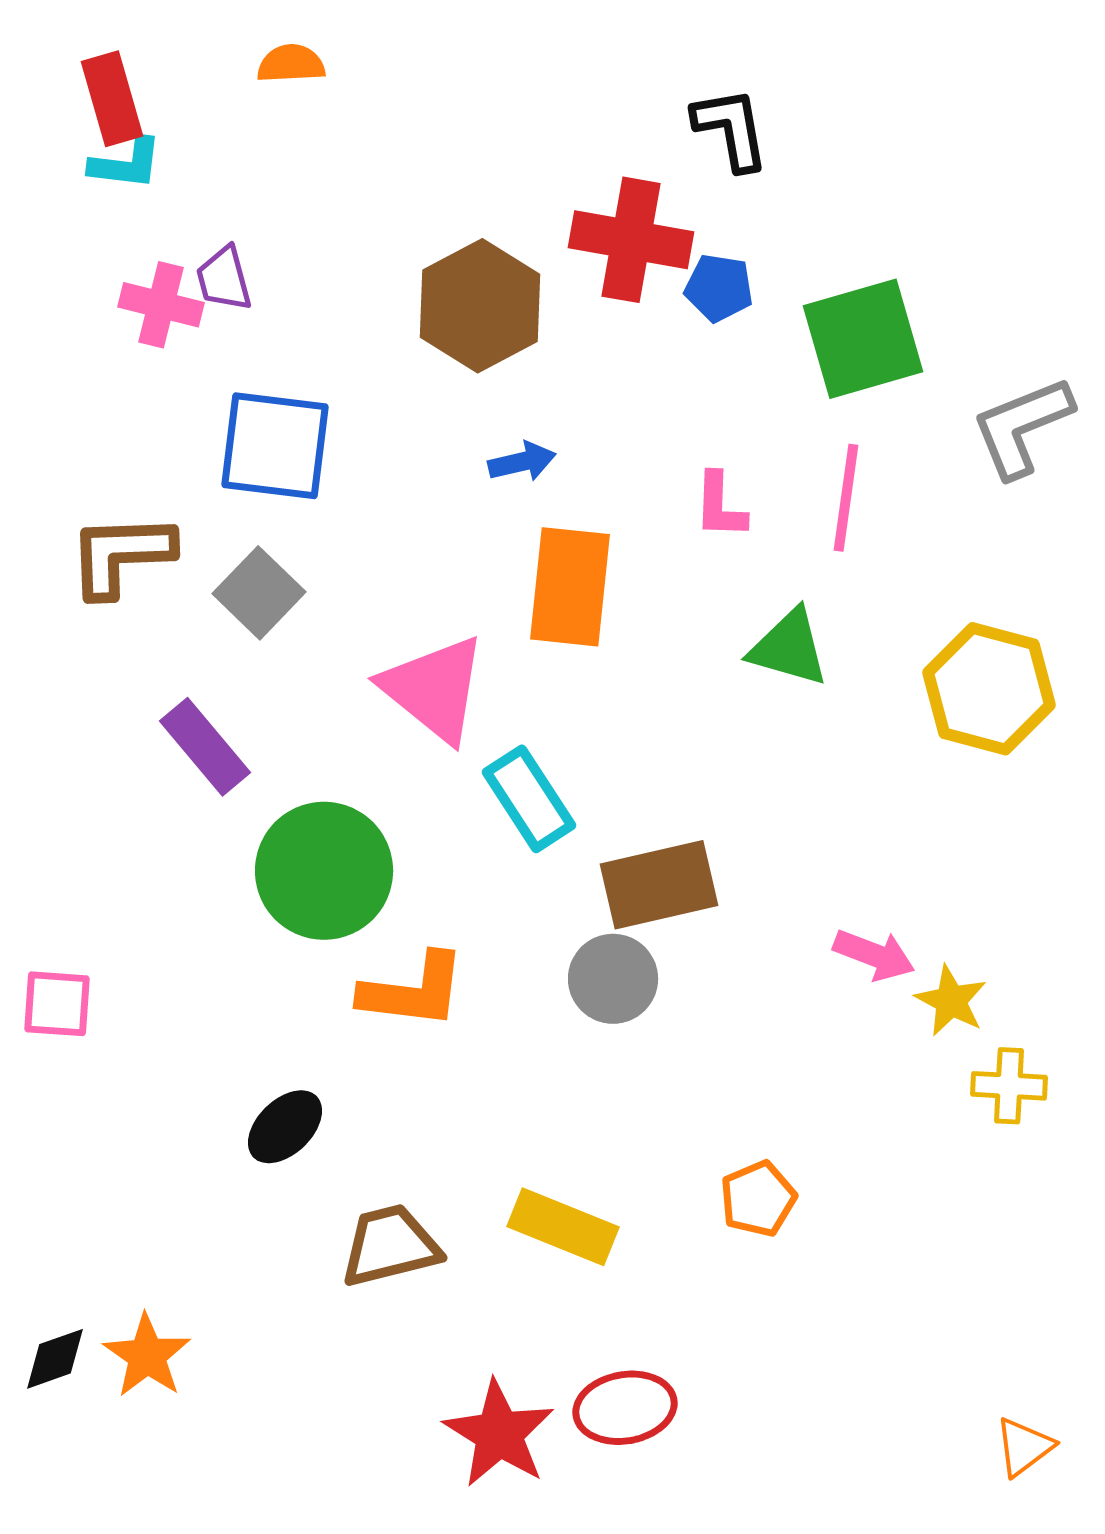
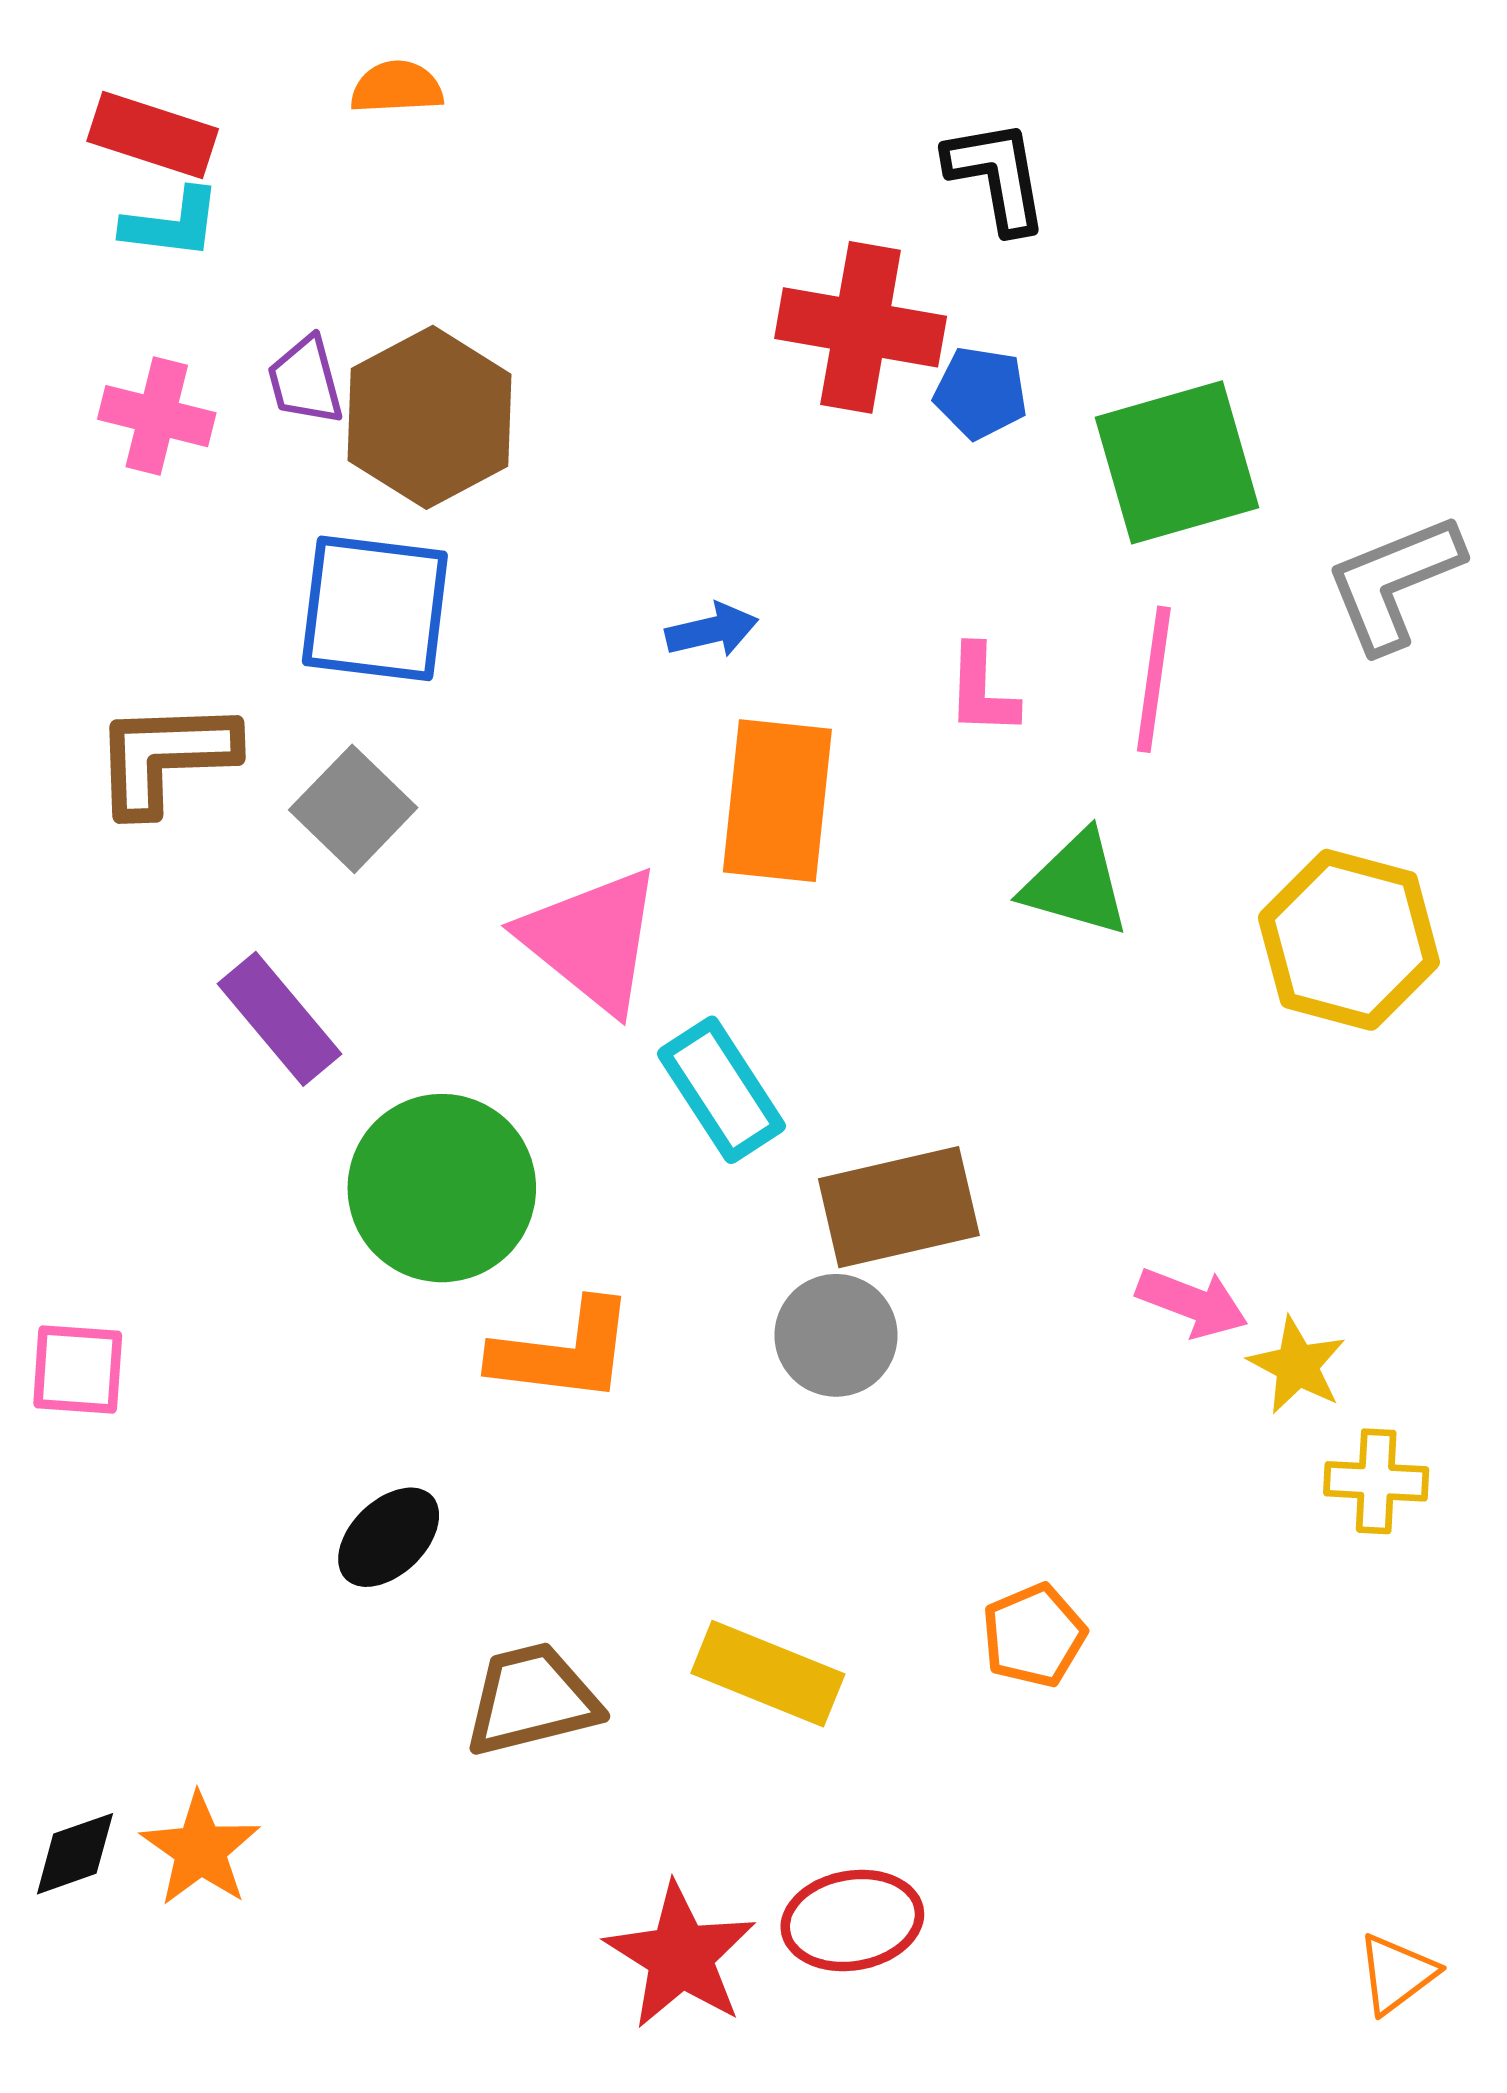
red rectangle: (112, 99) -> (153, 135), turned -56
pink cross: (161, 305) -> (157, 416), moved
brown hexagon: (480, 306) -> (430, 417), moved

